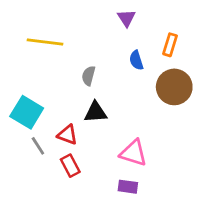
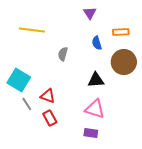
orange rectangle: (170, 45) -> (121, 32), turned 70
black triangle: (96, 112) -> (96, 80), moved

